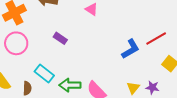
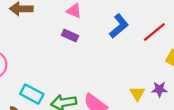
purple rectangle: (60, 38) -> (70, 36), moved
blue L-shape: (130, 49) -> (119, 26), moved

